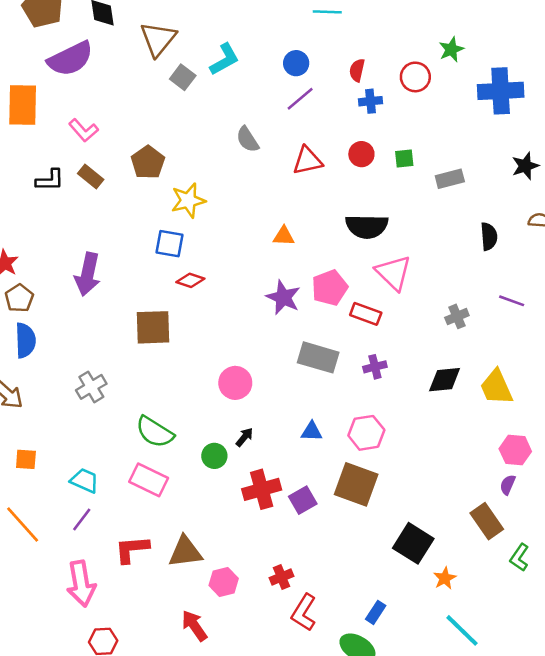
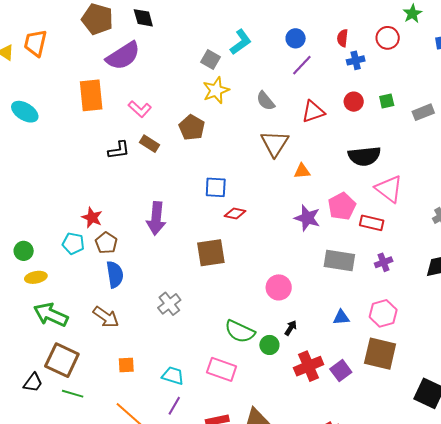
brown triangle: (158, 39) -> (275, 144), moved
yellow star: (188, 200) -> (216, 90), moved
green semicircle: (155, 432) -> (240, 331), moved

